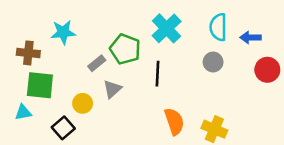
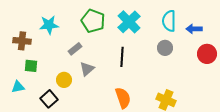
green pentagon: (125, 49) -> (93, 21), moved
green square: (40, 85) -> (31, 66), size x0.6
orange semicircle: (174, 121) -> (123, 98), moved

